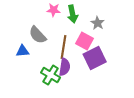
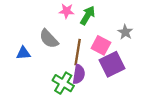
green arrow: (73, 14) -> (88, 15), turned -138
gray star: (98, 23) -> (125, 32), moved
blue triangle: (23, 51) -> (23, 53), moved

